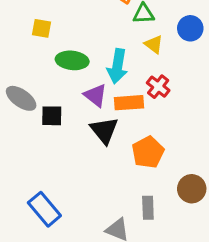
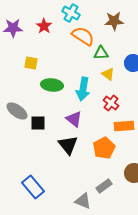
purple triangle: (95, 95) -> (74, 119), moved
orange rectangle: (129, 103) -> (124, 126), moved
black triangle: (104, 130) -> (68, 145), moved
gray rectangle: (148, 208) -> (104, 186), turned 56

